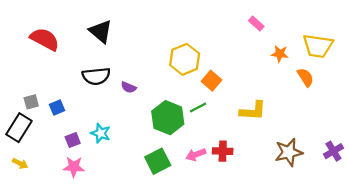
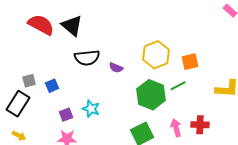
black triangle: (101, 31) -> (72, 26), moved
yellow hexagon: (185, 59) -> (156, 55), moved
orange square: (211, 81) -> (190, 62), turned 36
pink arrow: (196, 154) -> (176, 128), turned 96

